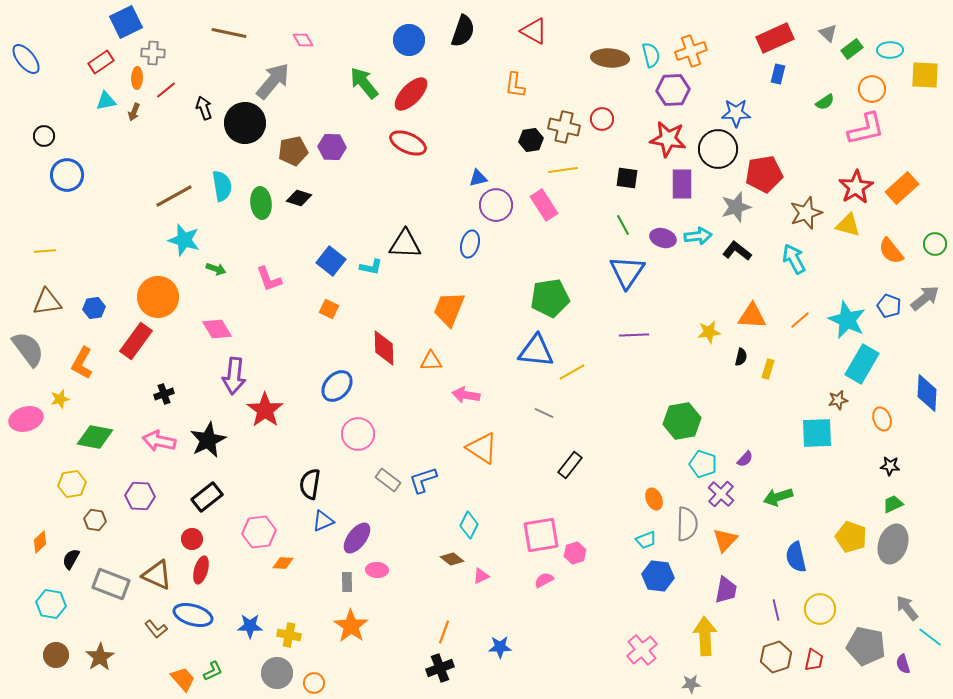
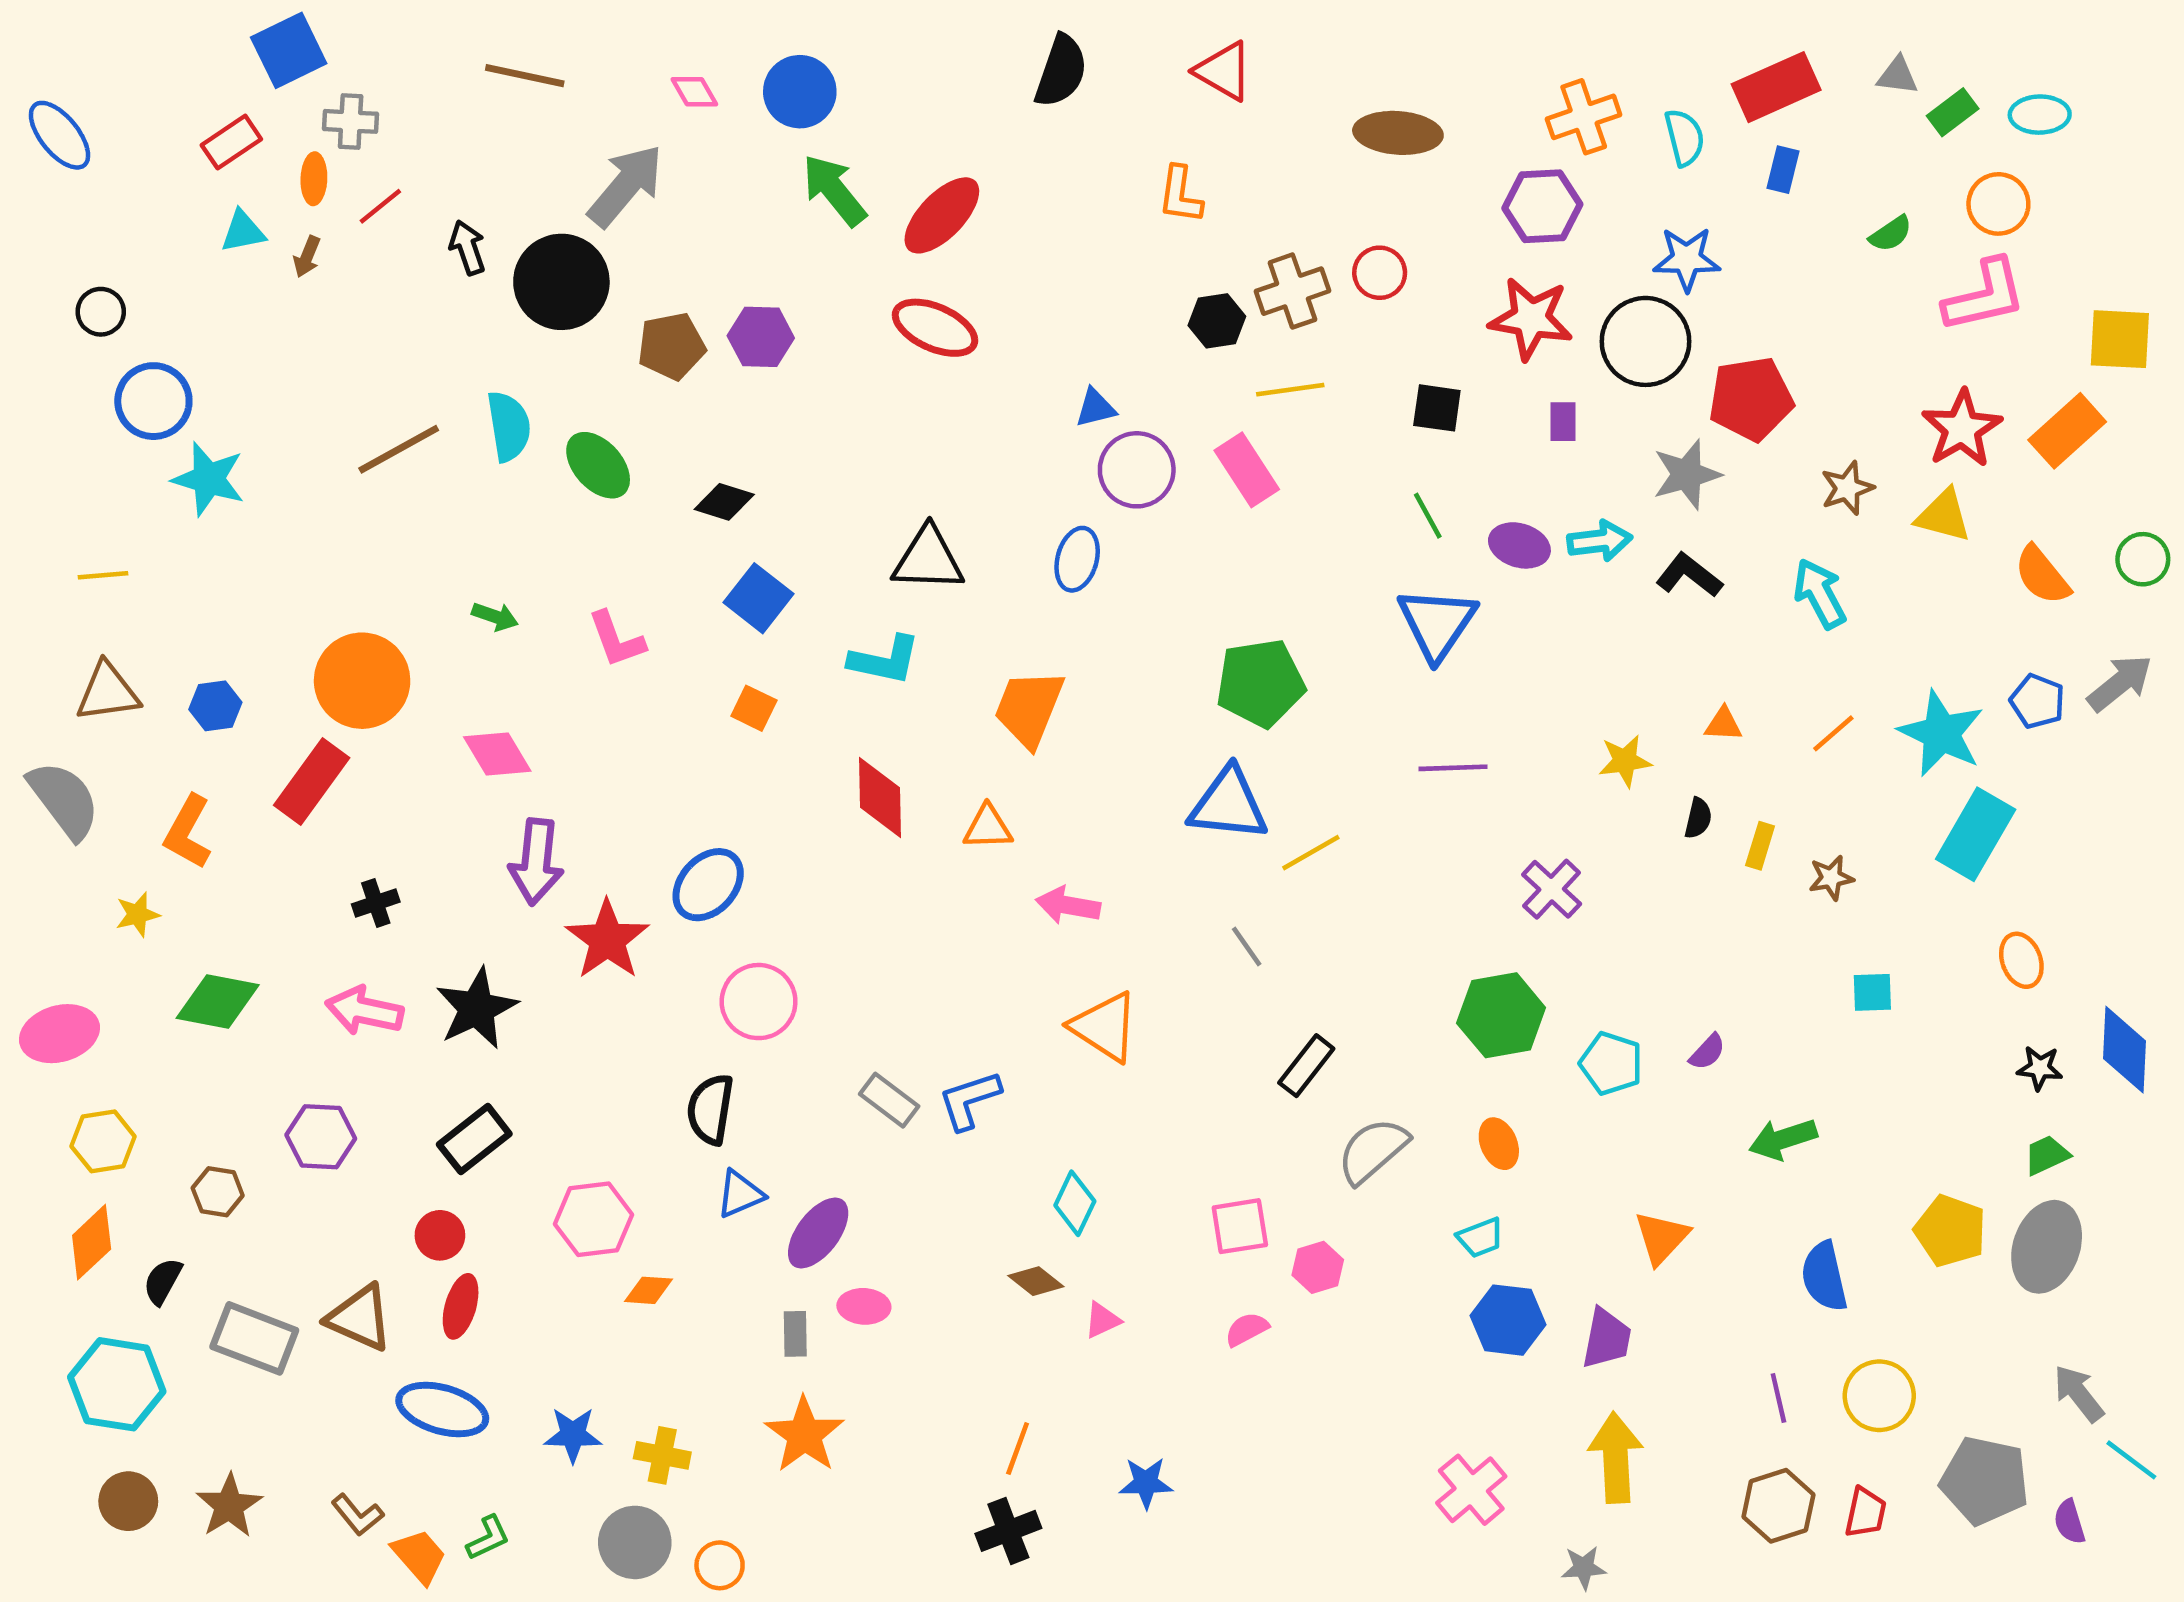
gray triangle: (828, 33) -> (1898, 76), turned -36
blue circle: (409, 40) -> (800, 92), moved
cyan semicircle: (651, 55) -> (1684, 137), moved
yellow square: (925, 75) -> (2120, 339), moved
brown cross: (564, 127) -> (1293, 291), turned -32
purple rectangle: (682, 184) -> (1563, 422), size x0.6
black diamond: (299, 198) -> (724, 502), moved
green ellipse: (261, 203) -> (598, 465), turned -36
brown star: (806, 213) -> (1847, 488), size x0.7
cyan star: (184, 240) -> (208, 479), moved
cyan L-shape: (371, 267) -> (885, 660), moved, size x1.4
orange triangle: (752, 316) -> (1723, 724), size x0.6
blue ellipse: (337, 386) -> (708, 885), moved
blue diamond: (927, 393) -> (2125, 1050), moved
brown star: (838, 400) -> (1831, 878), moved
gray line: (544, 413) -> (1247, 947), turned 30
pink ellipse: (26, 419) -> (59, 1034), moved
green hexagon: (682, 421) -> (1501, 1015), moved
cyan square: (817, 433) -> (1872, 992), size x0.6
pink circle: (358, 434) -> (759, 1002), moved
yellow hexagon: (72, 484) -> (103, 1141), moved
purple cross: (721, 494) -> (1552, 889), moved
gray semicircle: (687, 524) -> (1373, 1151), moved, turned -132
pink square: (541, 535) -> (1240, 1226), size x0.7
orange diamond: (40, 542) -> (92, 1242), size x1.4
purple trapezoid: (726, 590) -> (1607, 1338), moved
cyan hexagon: (51, 604) -> (117, 1384), size x1.4
brown L-shape: (156, 629) -> (357, 1515), moved

